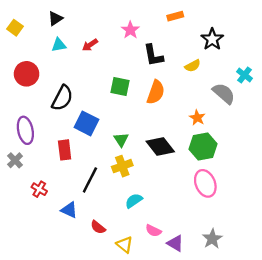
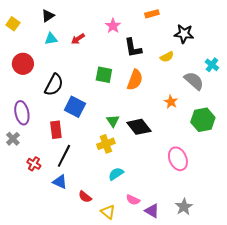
black star: (212, 39) -> (184, 34), turned -30
green triangle: (121, 140) -> (113, 121), moved
green hexagon: (203, 146) -> (203, 120), moved
black line: (90, 180) -> (64, 156), moved

